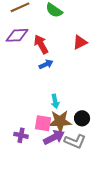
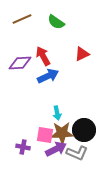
purple diamond: (17, 35) -> (20, 63), moved
blue arrow: (46, 64) -> (48, 76), size x1.5
black circle: (82, 118) -> (84, 130), size x1.5

